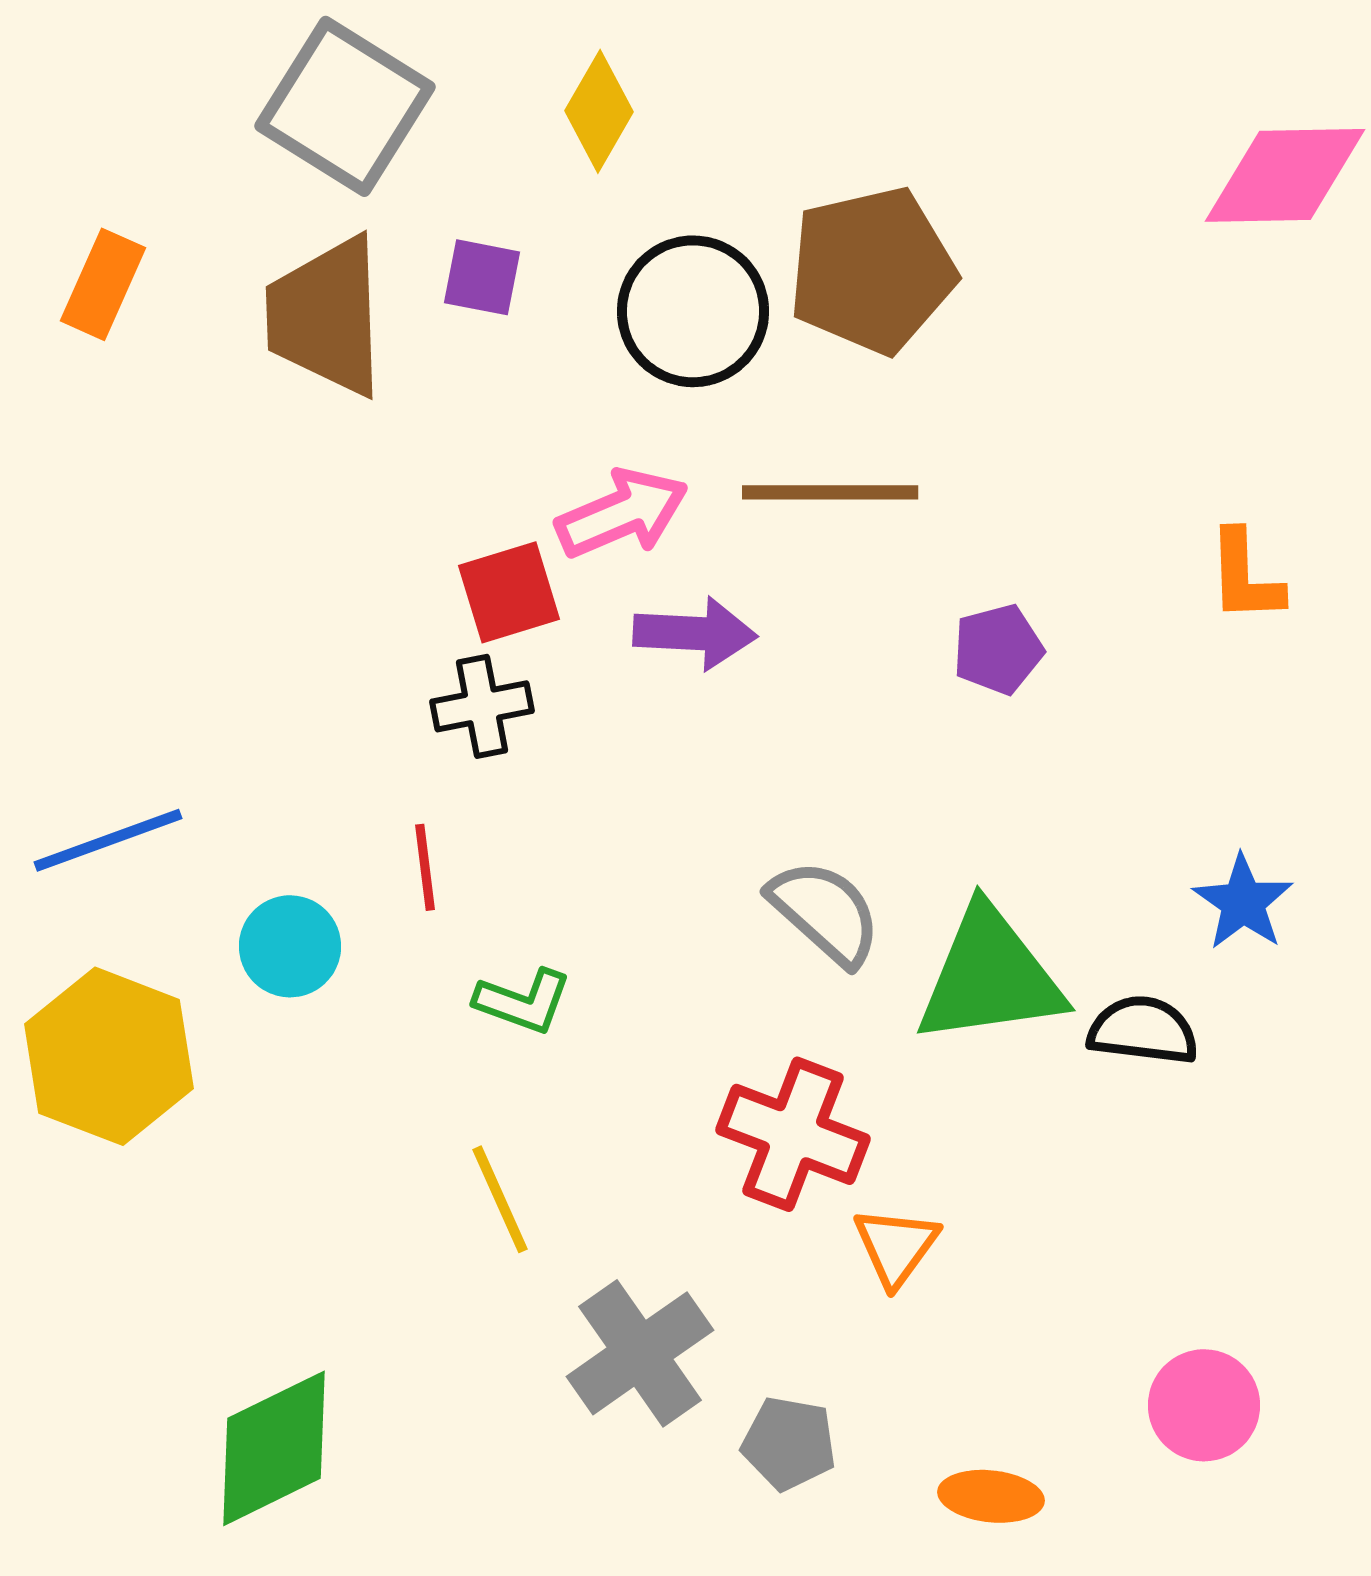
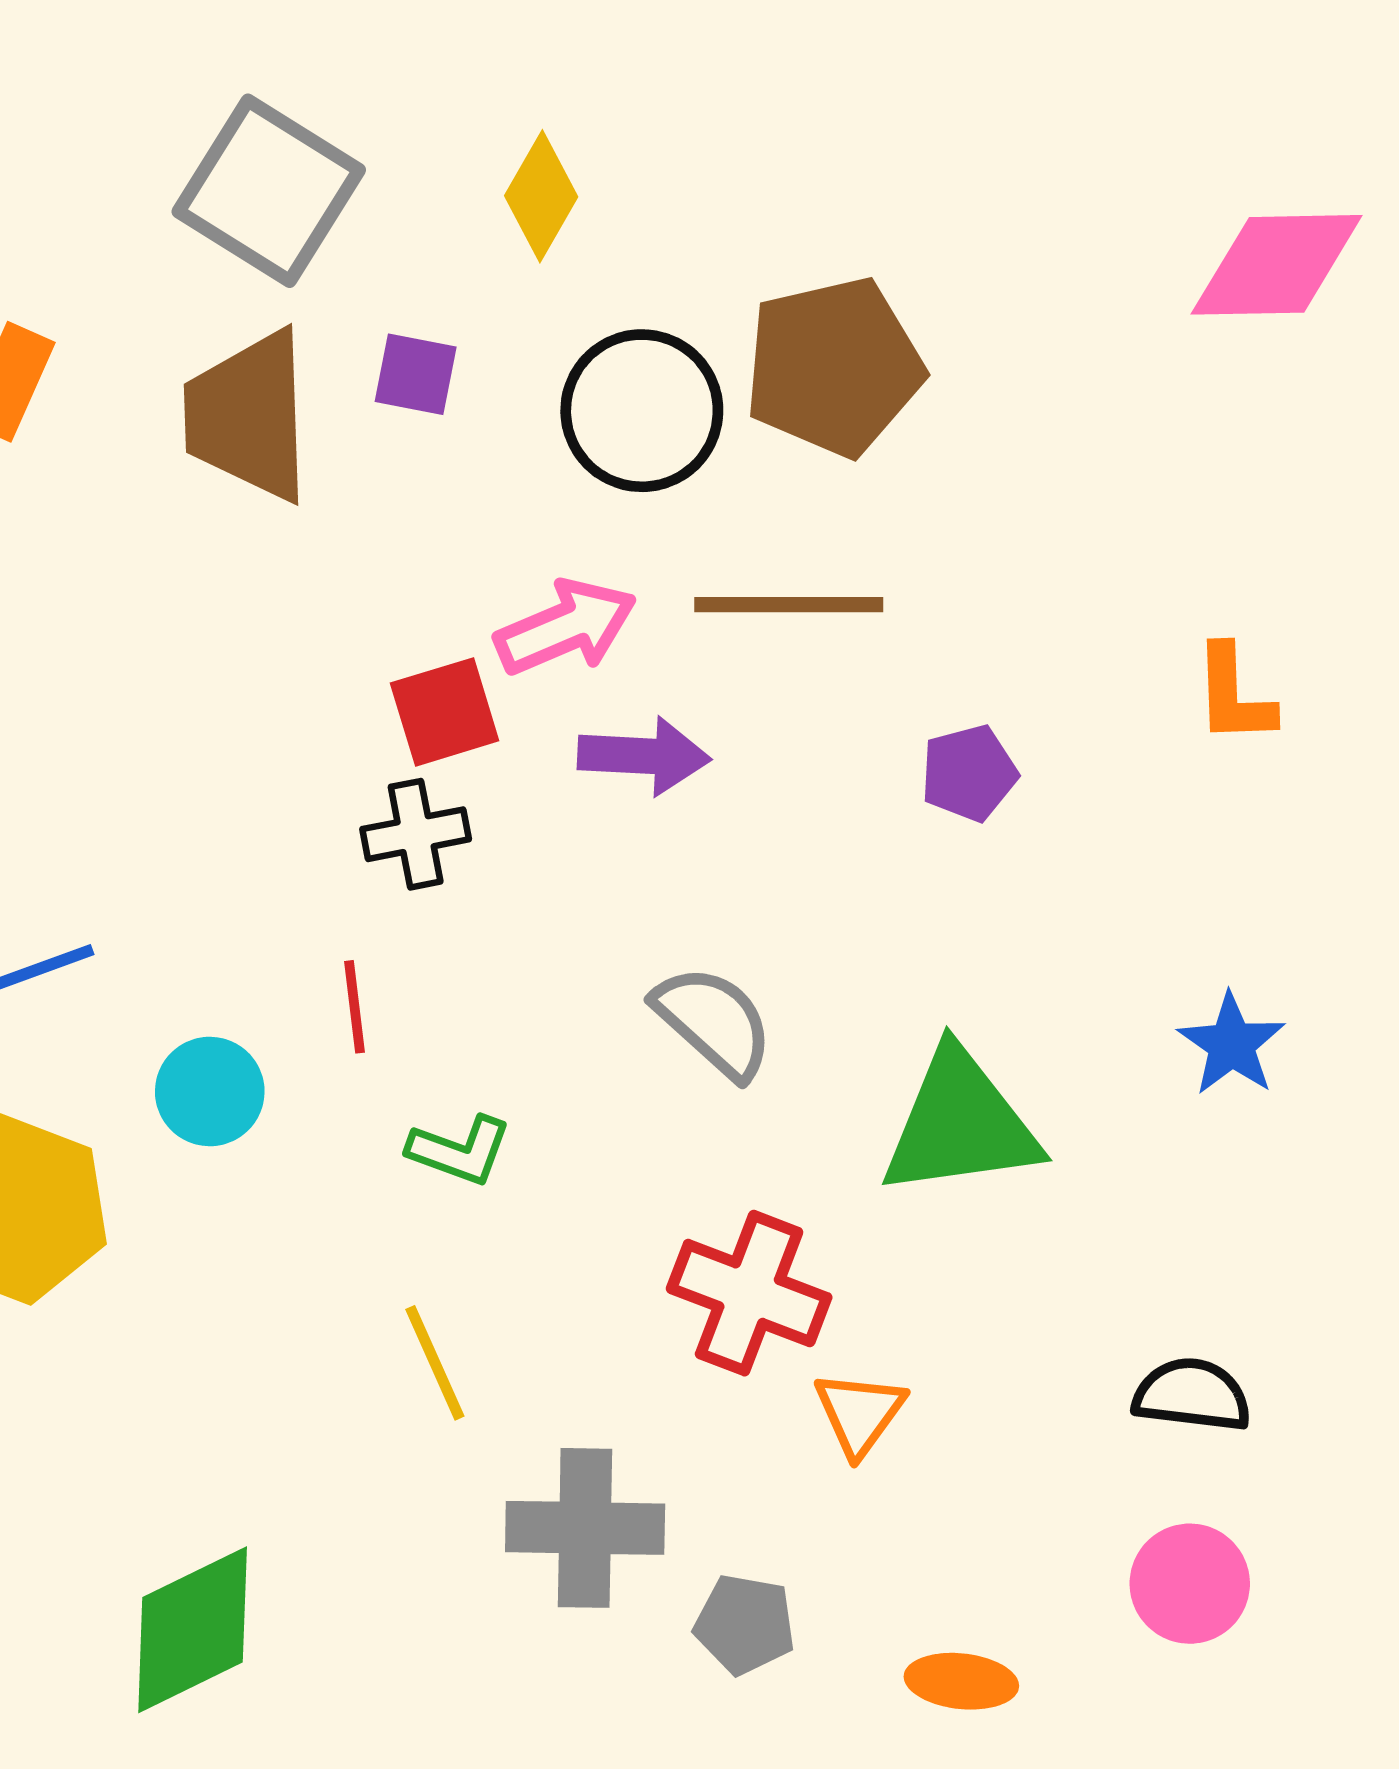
gray semicircle: (825, 912) -> (714, 1022), moved
black semicircle: (1143, 1030) -> (1192, 1395), moved
gray cross: (640, 1353) -> (585, 1528), turned 36

